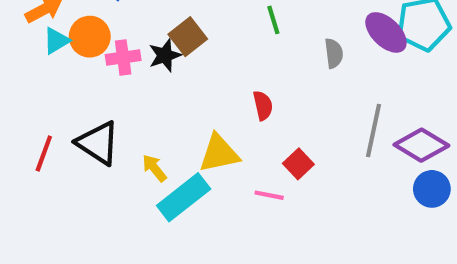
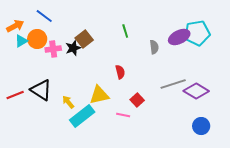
purple ellipse: (386, 32) -> (179, 37), turned -70
gray line: (373, 130) -> (173, 84), turned 60
red line: (44, 153) -> (15, 95), turned 48
blue circle: (432, 189) -> (201, 126), moved

